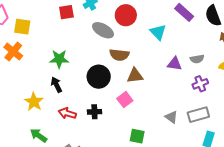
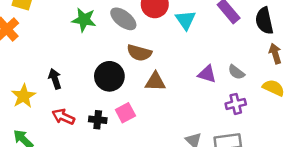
cyan triangle: (158, 32) -> (186, 20), moved
green star: (59, 59) -> (84, 20), moved
gray semicircle: (197, 59) -> (236, 72), turned 40
pink square: (125, 100) -> (125, 113), moved

